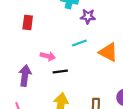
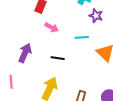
pink arrow: (48, 56) -> (52, 27), moved

